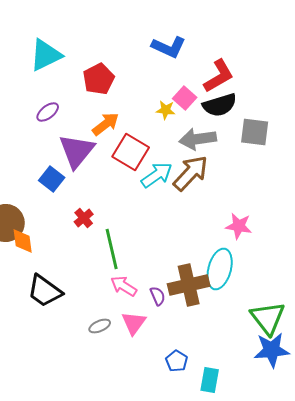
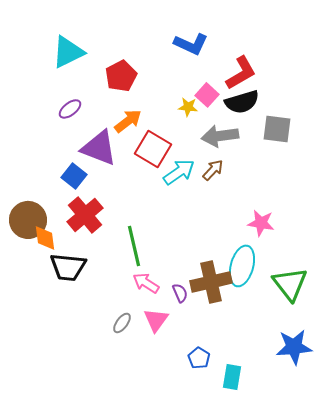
purple triangle: (77, 151) -> (99, 148), turned -48
brown arrow: (191, 173) -> (213, 170), size x0.6
red cross: (84, 218) -> (85, 215), moved, size x1.8
black trapezoid: (45, 291) -> (68, 267), moved, turned -30
green triangle: (268, 318) -> (290, 284), moved
gray ellipse: (100, 326) -> (122, 323), turned -30

